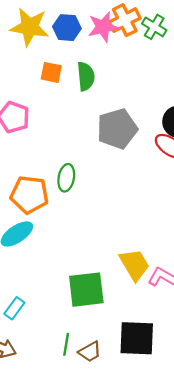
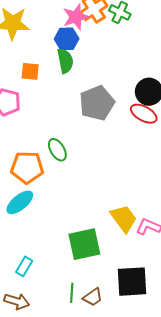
blue hexagon: (67, 28) -> (67, 39), moved
orange square: (51, 72) -> (30, 71), moved
green ellipse: (66, 178) -> (57, 150), turned -35

